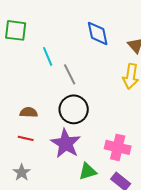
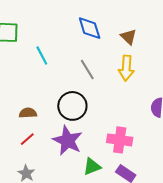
gray line: (70, 74) -> (87, 70), moved
red line: (26, 138) -> (27, 139), turned -49

